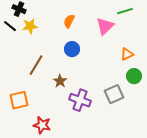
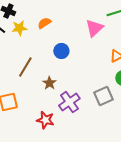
orange semicircle: (69, 21) -> (44, 23), moved, turned 32
purple cross: (80, 100) -> (69, 102), turned 35
red star: (42, 125) -> (45, 120), moved

